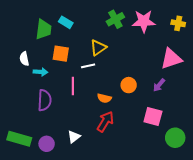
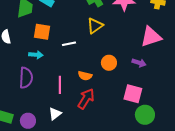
yellow triangle: (98, 48) -> (95, 26), moved
cyan arrow: (41, 72) -> (36, 55), moved
purple arrow: (159, 85) -> (139, 63), turned -112
pink line: (73, 86) -> (60, 85), moved
green circle: (175, 138) -> (145, 115), moved

